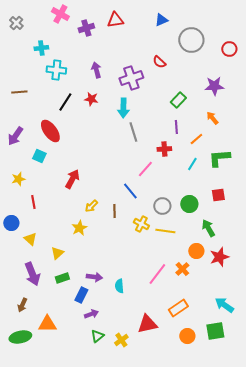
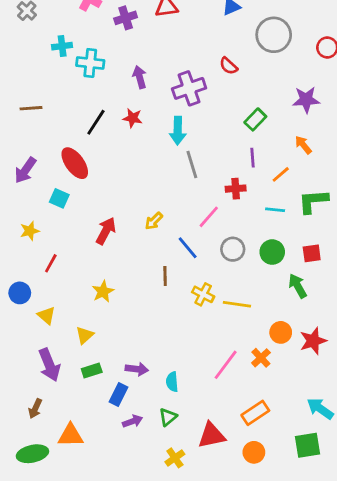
cyan cross: (56, 70) -> (90, 63), moved
cyan line: (192, 164) -> (275, 210), turned 64
red line: (33, 202) -> (51, 263), turned 40
green circle: (189, 204) -> (272, 252), moved
yellow arrow: (91, 206) -> (154, 221), moved
gray circle: (162, 206) -> (233, 249), moved
yellow star: (79, 228) -> (103, 292), moved
green arrow: (208, 228) -> (298, 286), moved
green triangle: (97, 336) -> (168, 417), moved
orange circle: (187, 336) -> (254, 452), moved

